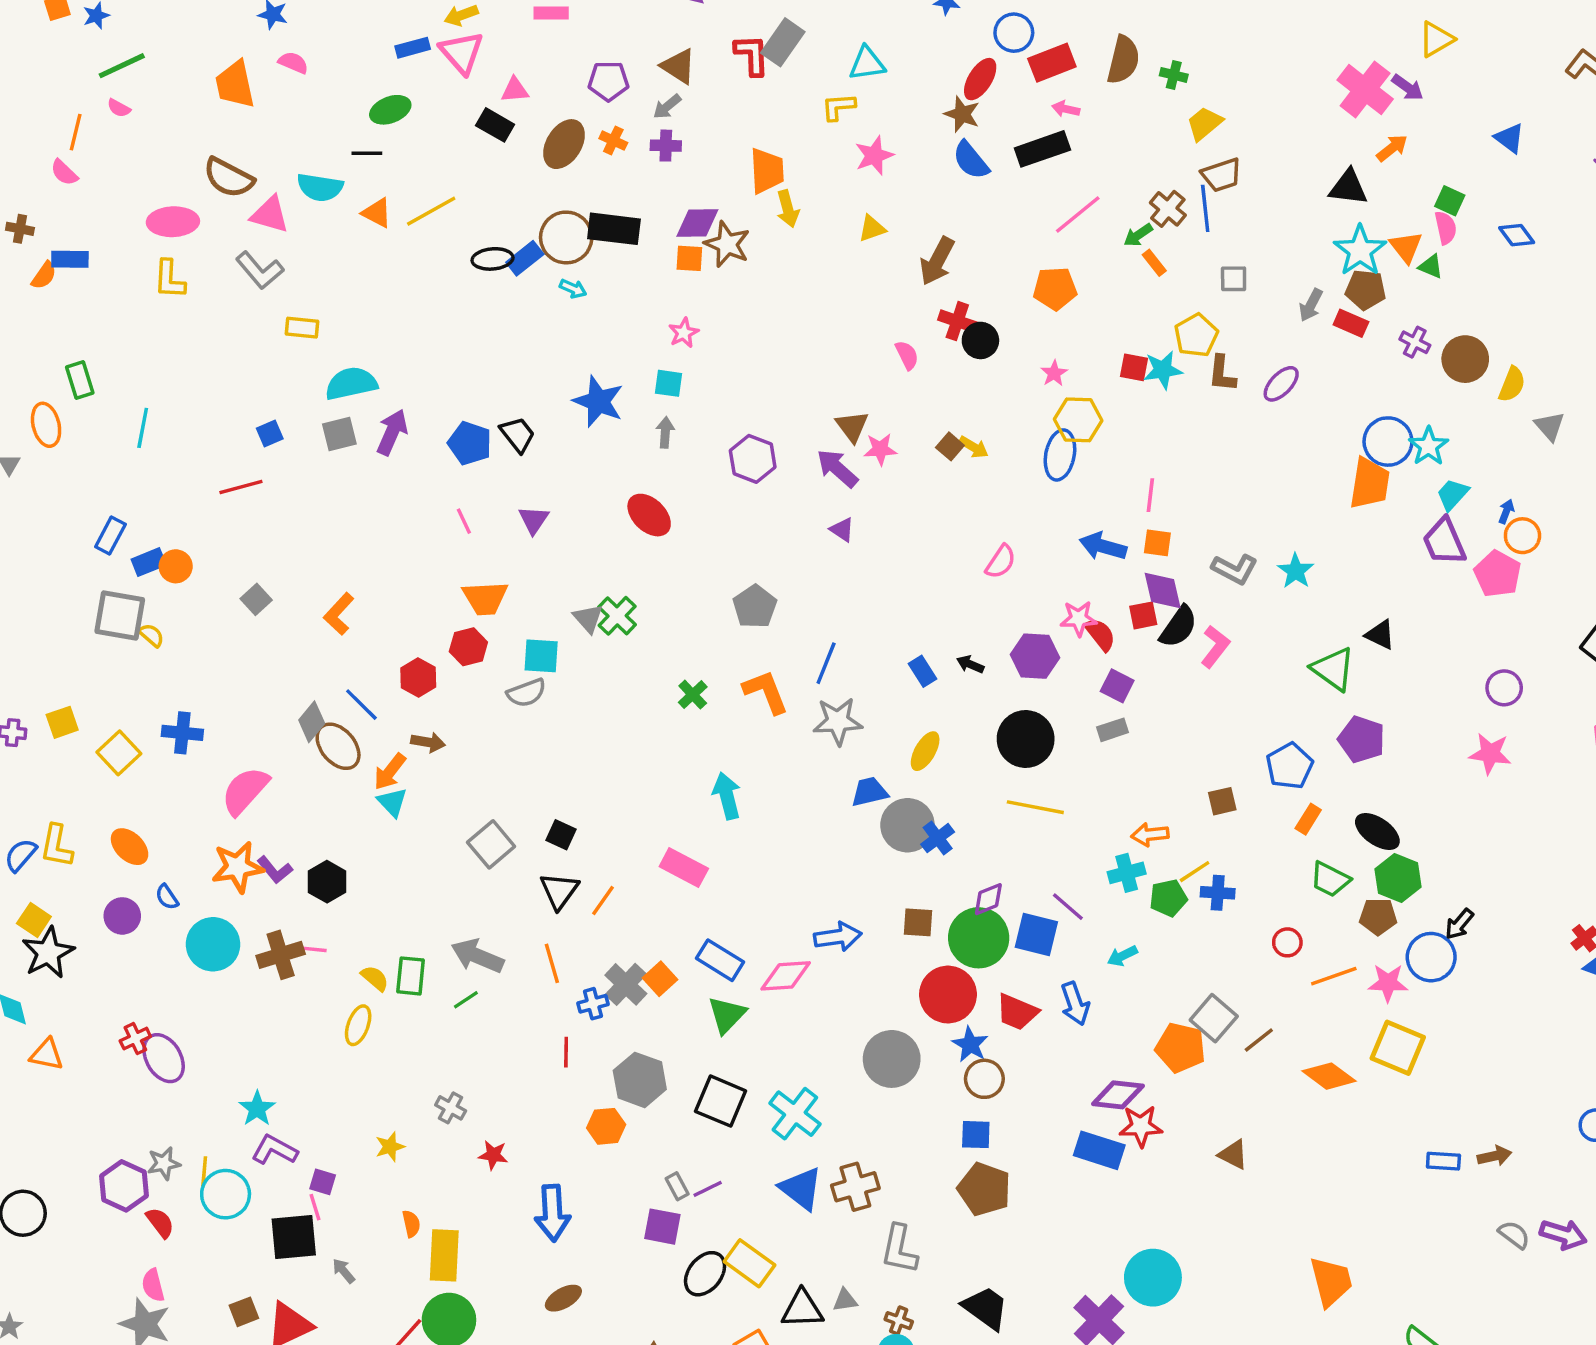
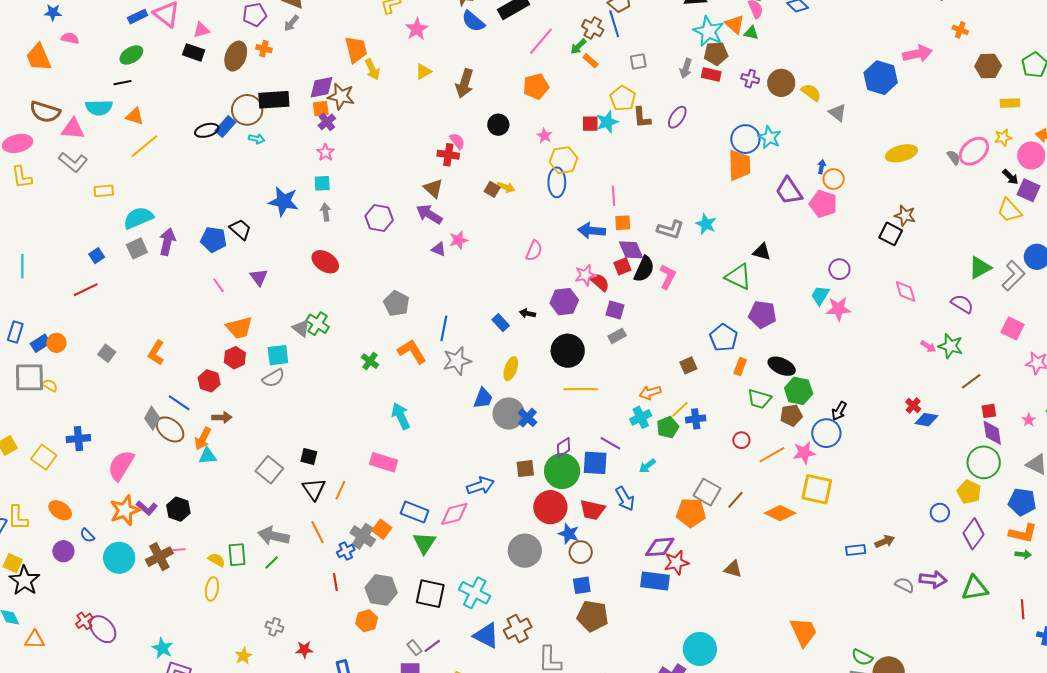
purple cross: (666, 146) -> (327, 122), moved, turned -30
yellow line: (431, 211) -> (144, 146), moved
red cross: (957, 321) -> (448, 155), moved
yellow semicircle: (1512, 384) -> (811, 92), turned -65
pink star: (880, 449) -> (458, 240), moved
cyan trapezoid: (1452, 494) -> (820, 295), moved
blue trapezoid: (870, 792) -> (483, 398), turned 135
cyan triangle: (392, 802) -> (208, 456), turned -42

